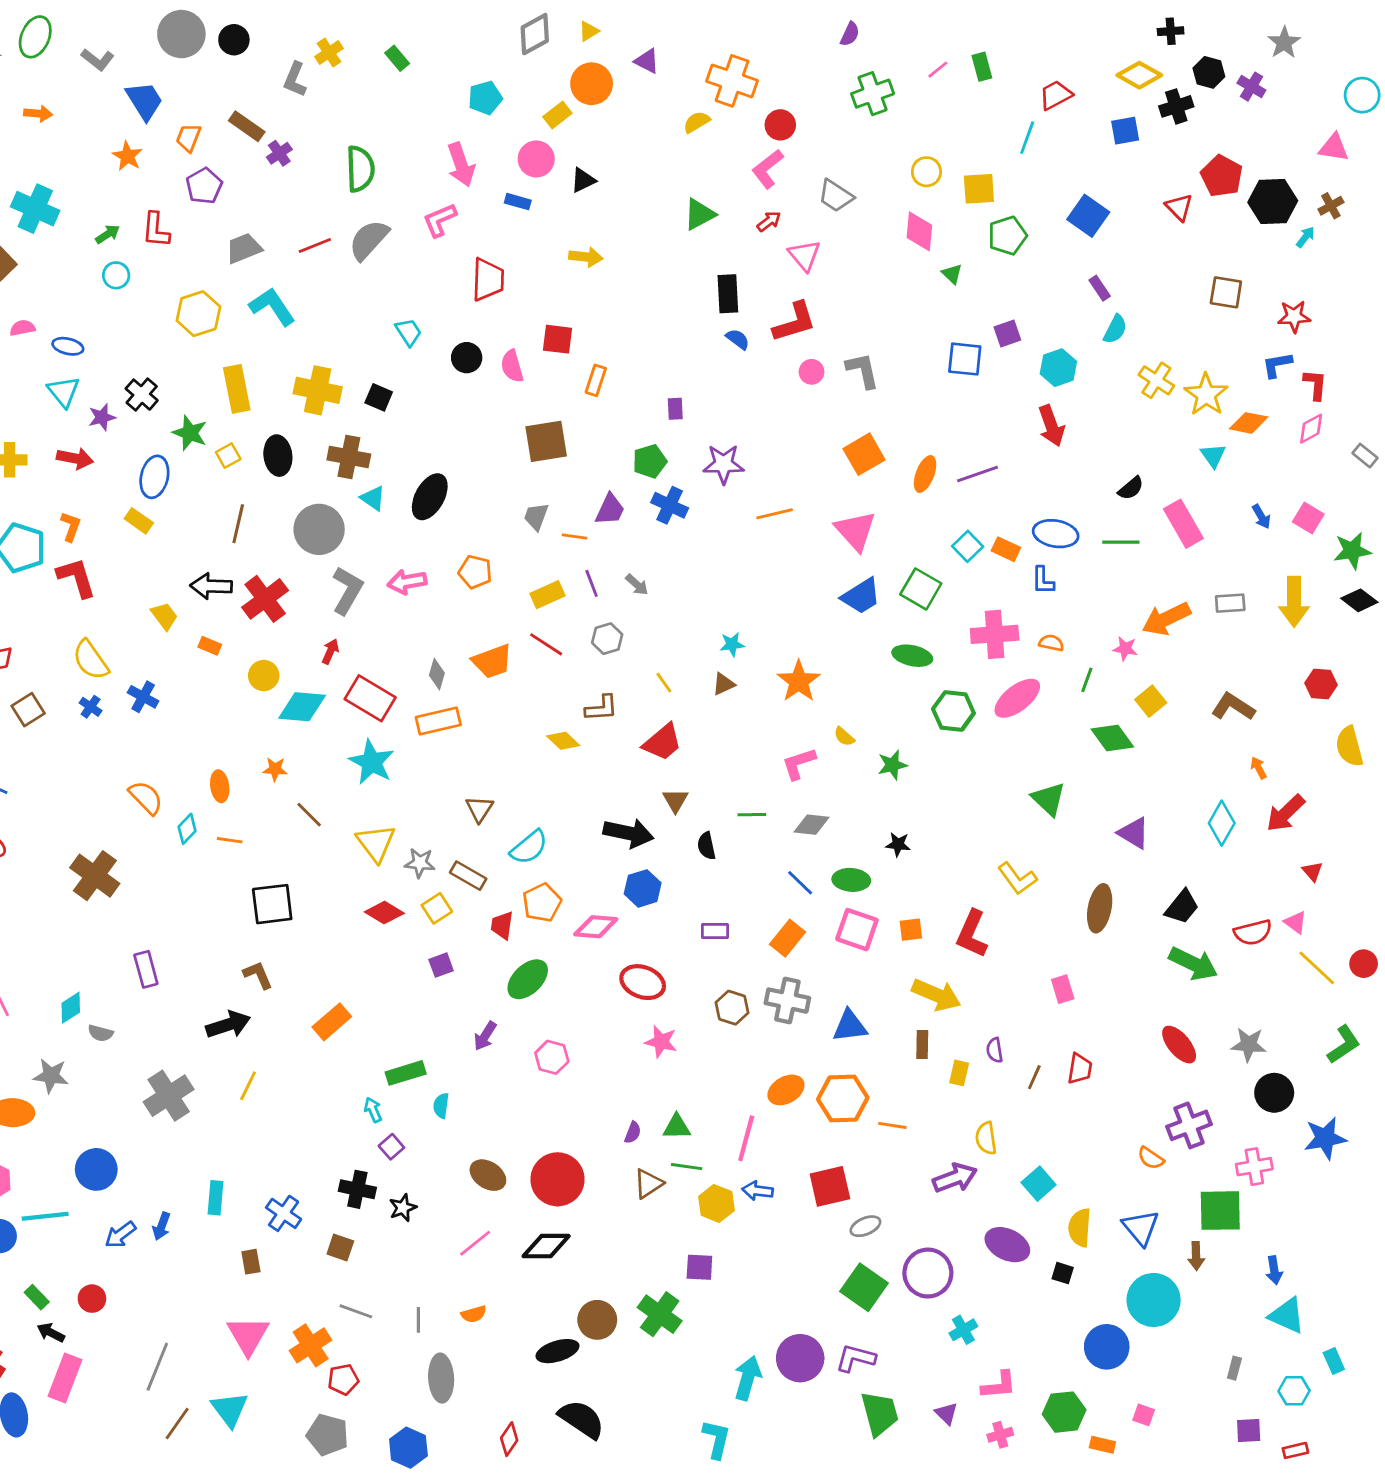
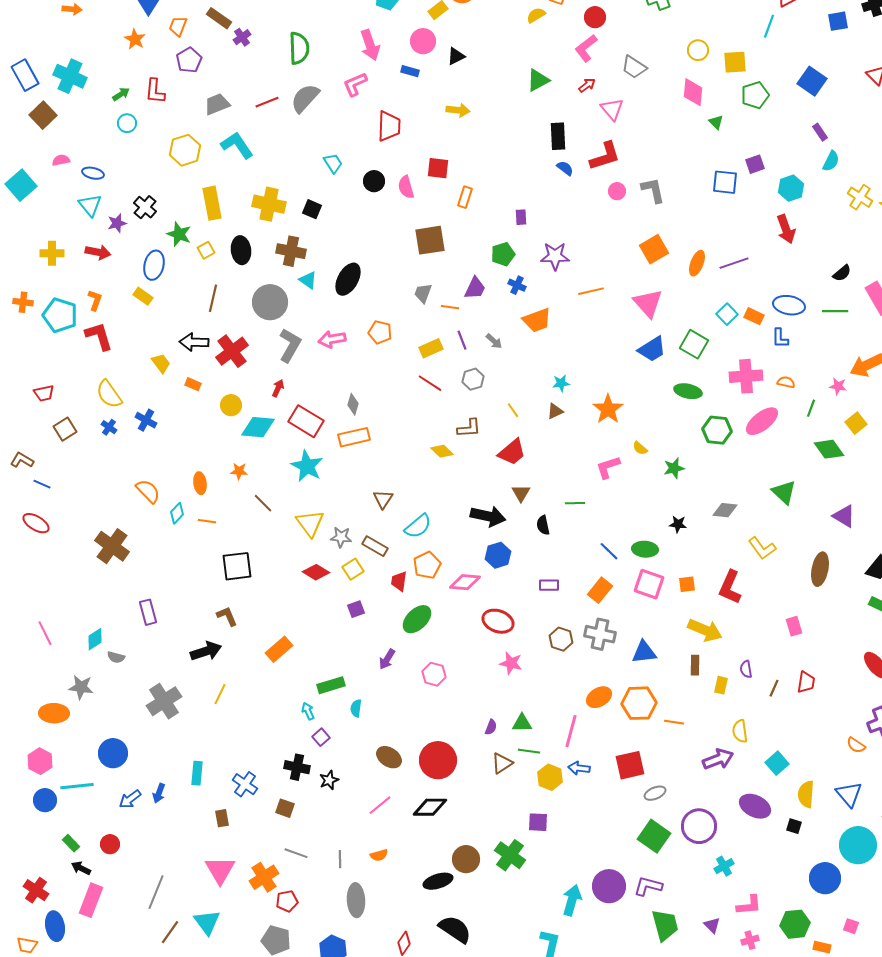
blue cross: (670, 505) -> (517, 285), size x0.7
orange trapezoid: (492, 661) -> (537, 320), moved
gray diamond: (812, 825) -> (725, 510), moved

